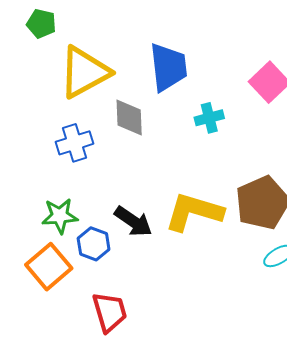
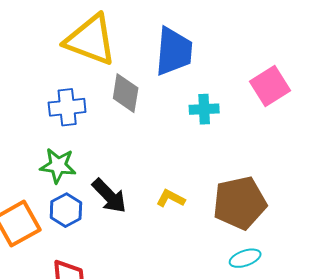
yellow triangle: (84, 72) -> (91, 40), turned 38
yellow L-shape: (194, 212) -> (171, 198), size x0.5
green star: (60, 216) -> (58, 166), moved

